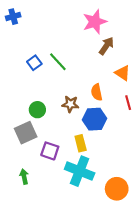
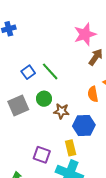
orange semicircle: (97, 92) -> (93, 94), moved
green circle: (37, 110) -> (44, 99), moved
gray square: (26, 133) -> (18, 105), moved

